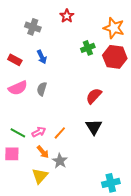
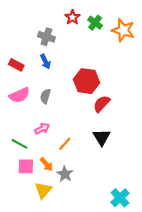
gray cross: (33, 27) -> (46, 37), moved
green cross: (88, 48) -> (95, 23), moved, turned -32
red hexagon: (115, 57) -> (86, 81), moved
pink arrow: (39, 132) -> (42, 129), moved
pink square: (12, 154) -> (26, 166), moved
cyan cross: (111, 183) -> (120, 198), turned -30

